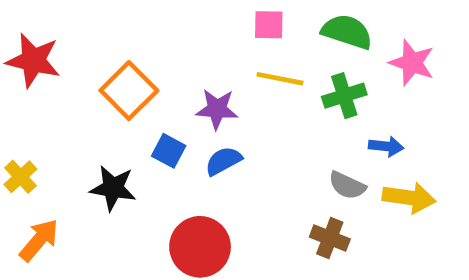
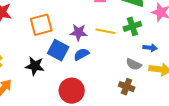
yellow line: (280, 79) -> (106, 31), moved
orange square: (129, 91) -> (41, 25), turned 30
blue square: (169, 151) -> (58, 50), size x1.5

